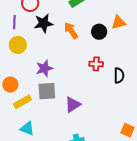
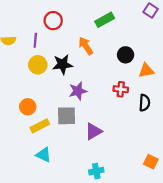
orange triangle: (119, 22) -> (146, 71), moved
black star: (43, 23) -> (62, 64), moved
orange arrow: (71, 31) -> (86, 46), moved
purple star: (44, 68) -> (78, 91), moved

